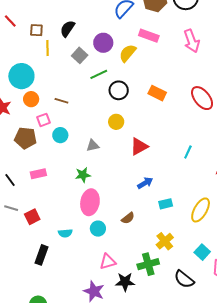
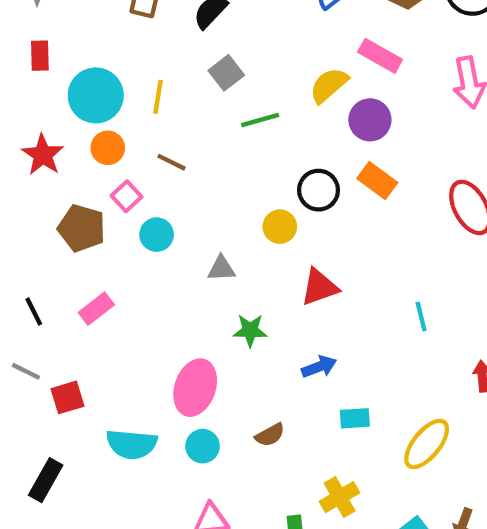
purple circle: (103, 43) -> (370, 120), moved
yellow line: (48, 48) -> (158, 97), moved
black circle: (119, 90) -> (319, 190), moved
pink square: (43, 120) -> (126, 196), turned -32
cyan line: (188, 152) -> (421, 317), turned -48
pink rectangle: (38, 174) -> (96, 309), turned -35
green star: (83, 175) -> (250, 330), moved
cyan semicircle: (65, 233) -> (132, 444), size x1.6
black rectangle: (42, 255) -> (46, 480), moved

